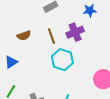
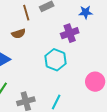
brown line: (51, 36) -> (26, 13), moved

